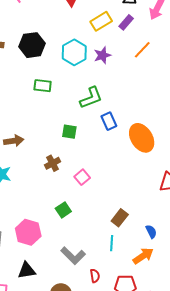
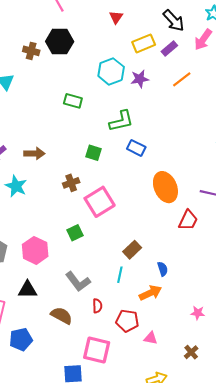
black hexagon: (32, 45) -> (60, 41), moved
blue rectangle: (109, 121) -> (136, 148), turned -48
orange ellipse: (142, 138) -> (165, 187), moved
pink square: (82, 177) -> (100, 202), size x1.8

